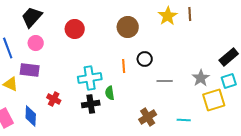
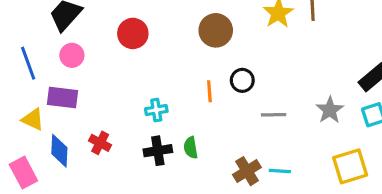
cyan cross: (90, 78) -> (156, 110), size x0.6
green semicircle: (110, 93) -> (191, 148), moved
yellow square: (214, 100) -> (350, 166), moved
blue diamond: (31, 116) -> (59, 151), moved
cyan line: (184, 120) -> (280, 171), moved

